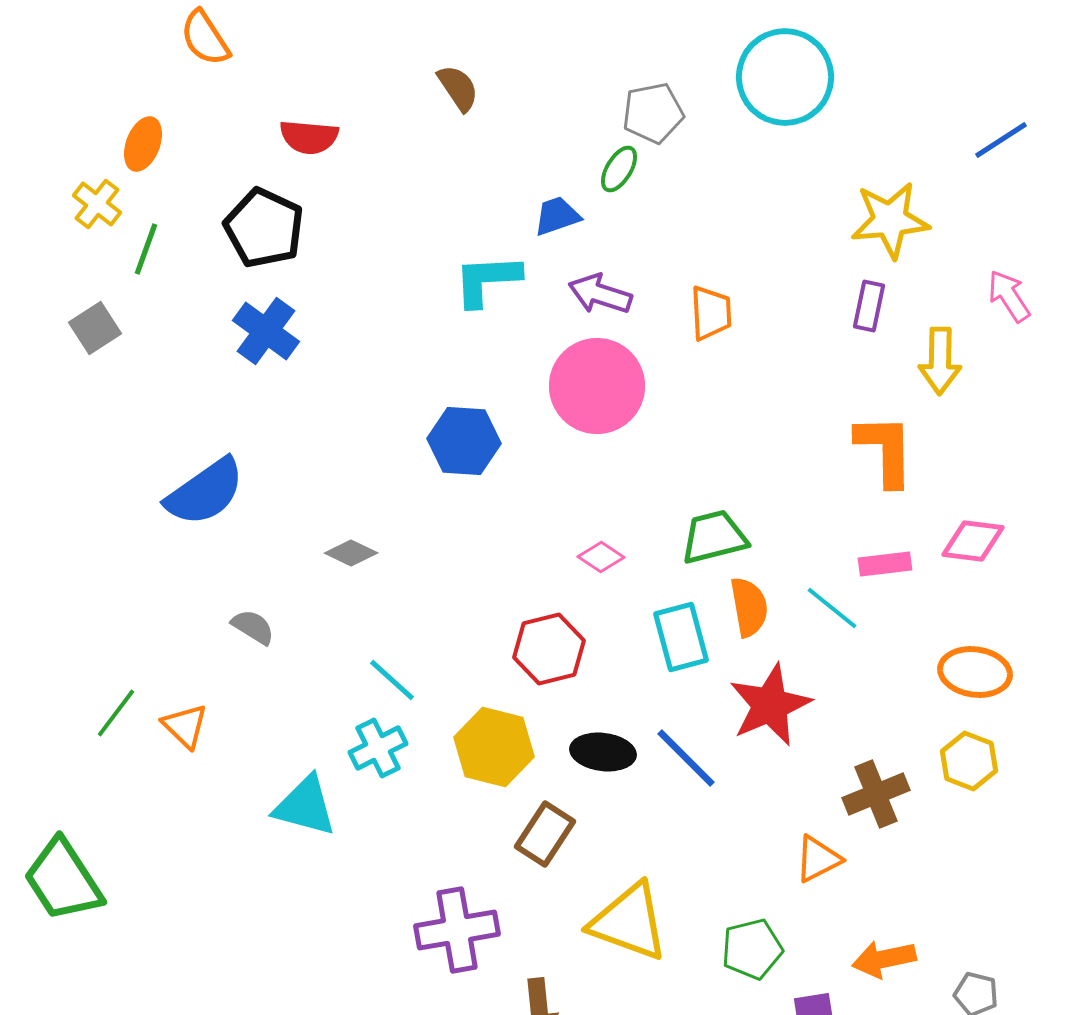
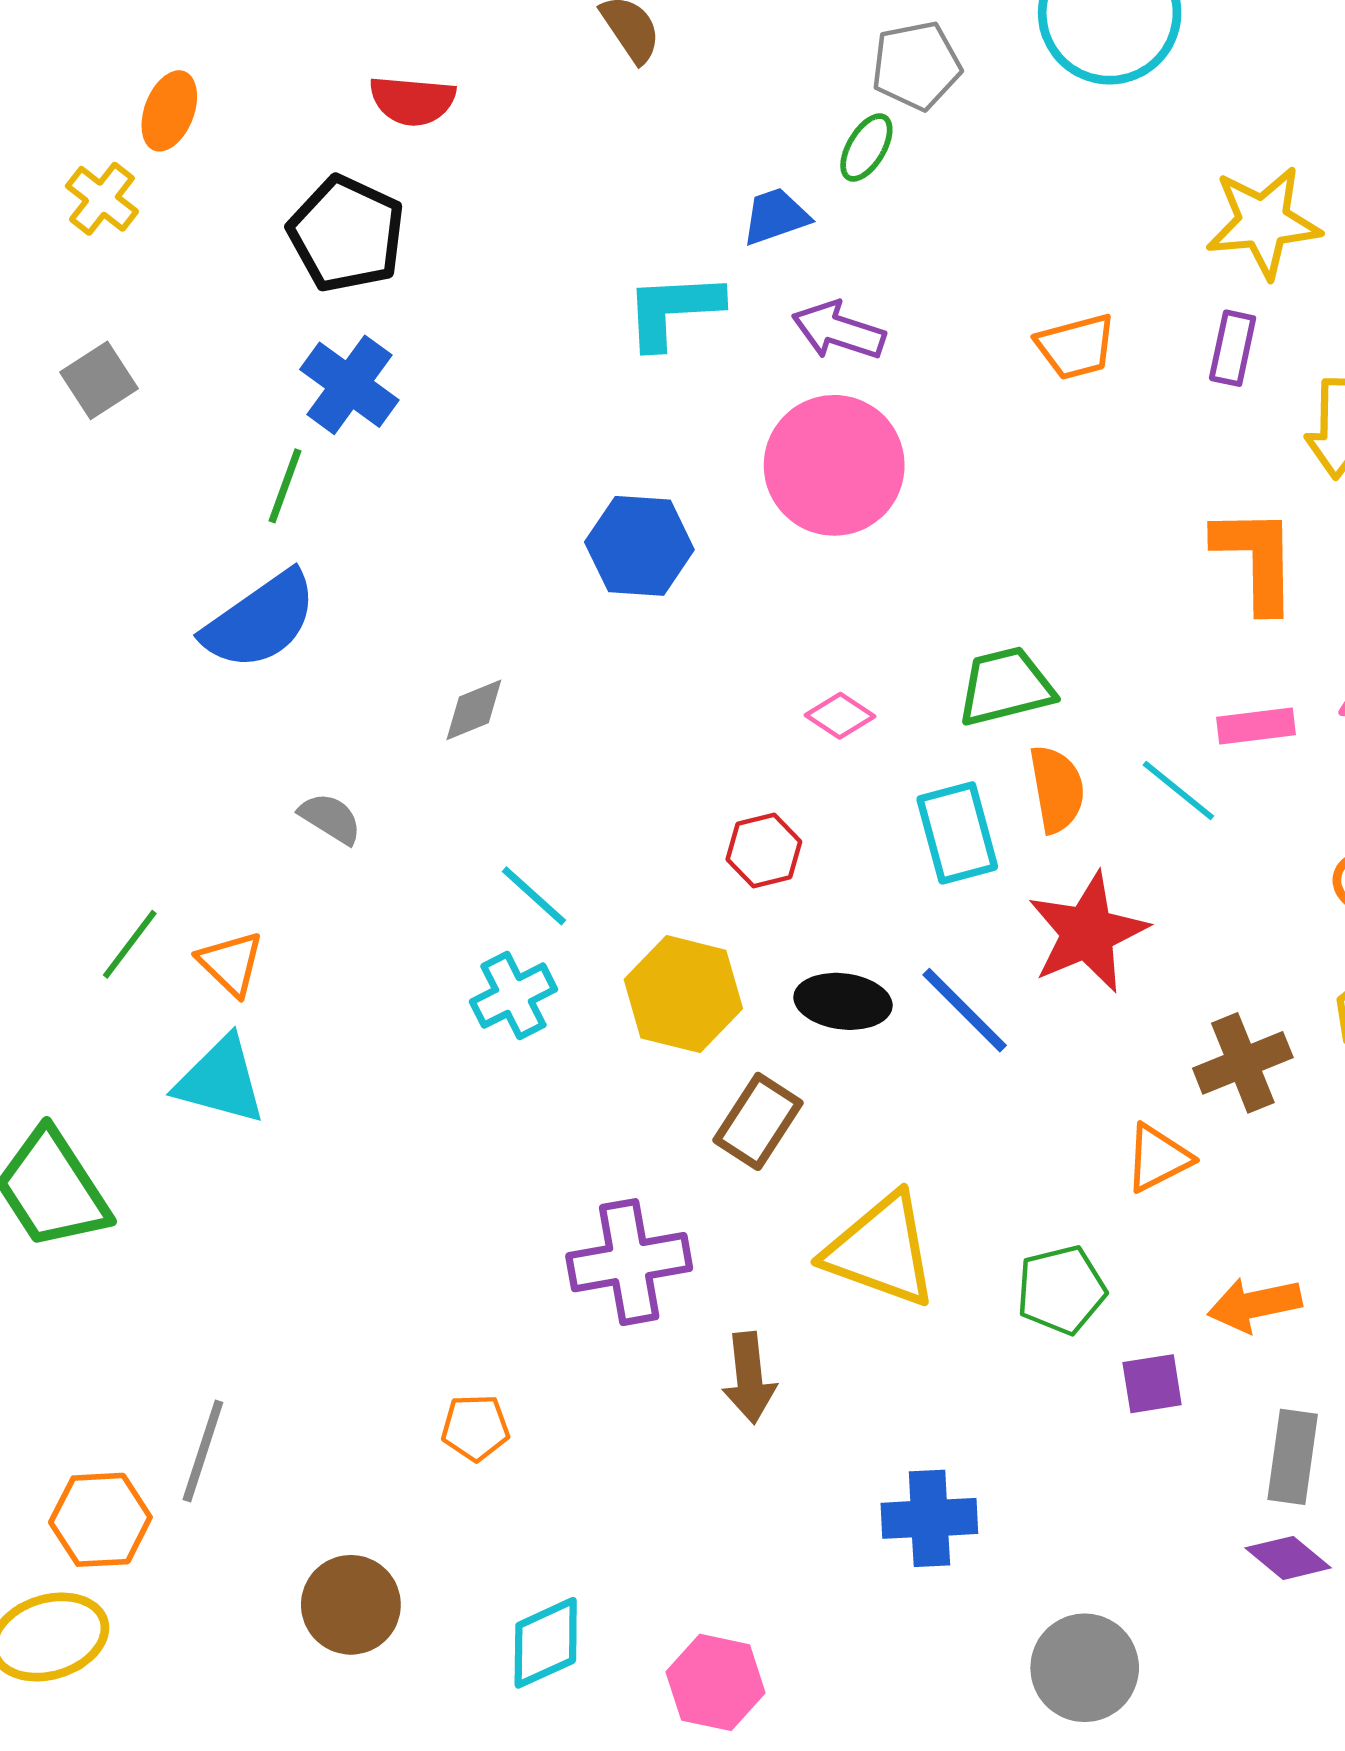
green line: (146, 249) -> (285, 486), moved
orange trapezoid: (711, 313) -> (1076, 347), moved, turned 78
gray diamond: (351, 553) -> (474, 710), turned -48
red hexagon: (549, 649) -> (764, 851), size x0.7
cyan triangle: (305, 806) -> (221, 1080), moved

